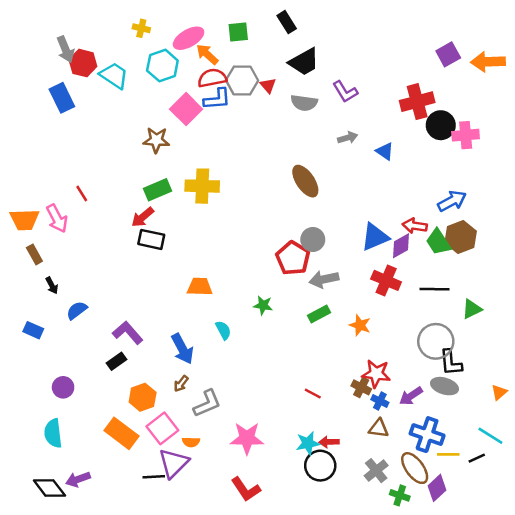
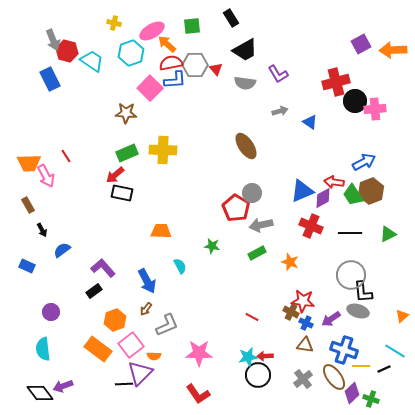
orange trapezoid: (25, 220) -> (29, 163), moved
green triangle: (472, 309) -> (388, 234), moved
green cross: (400, 495) -> (371, 399), moved

